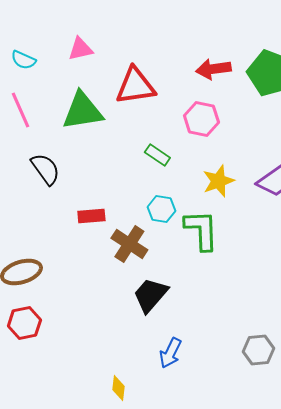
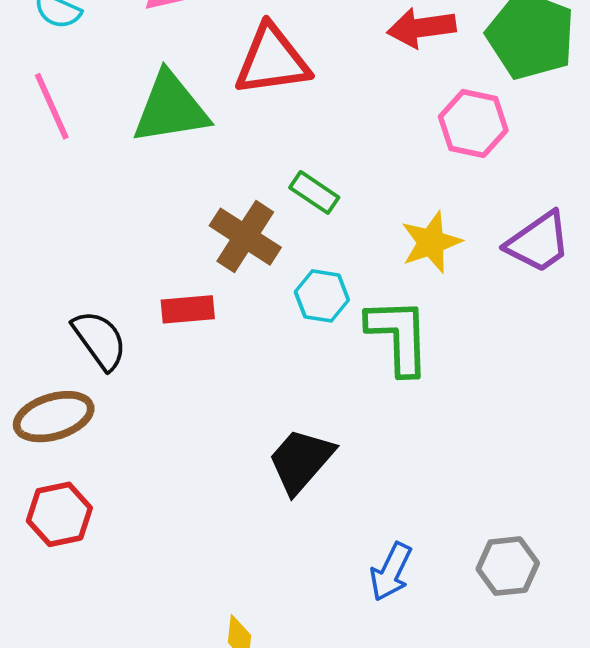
pink hexagon: (201, 119) -> (473, 123), moved
black semicircle: (45, 169) -> (100, 340), moved
brown cross: (129, 244) -> (245, 237), moved
blue arrow: (170, 353) -> (391, 572), moved

